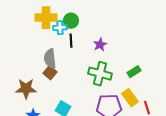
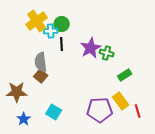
yellow cross: (46, 18) -> (37, 21), turned -35
purple star: (100, 45) -> (91, 48), size x1.5
green cross: (100, 74) -> (107, 53), moved, size x0.6

